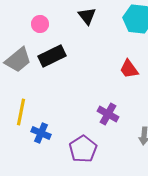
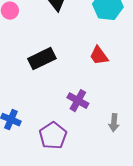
black rectangle: (52, 56) -> (42, 59), moved

